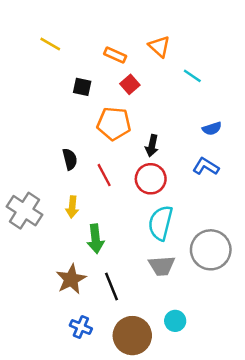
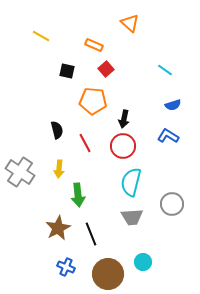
orange triangle: (159, 46) -> (130, 23), moved
cyan line: (192, 76) -> (165, 70), moved
gray circle: (211, 250) -> (172, 204), size x0.7

